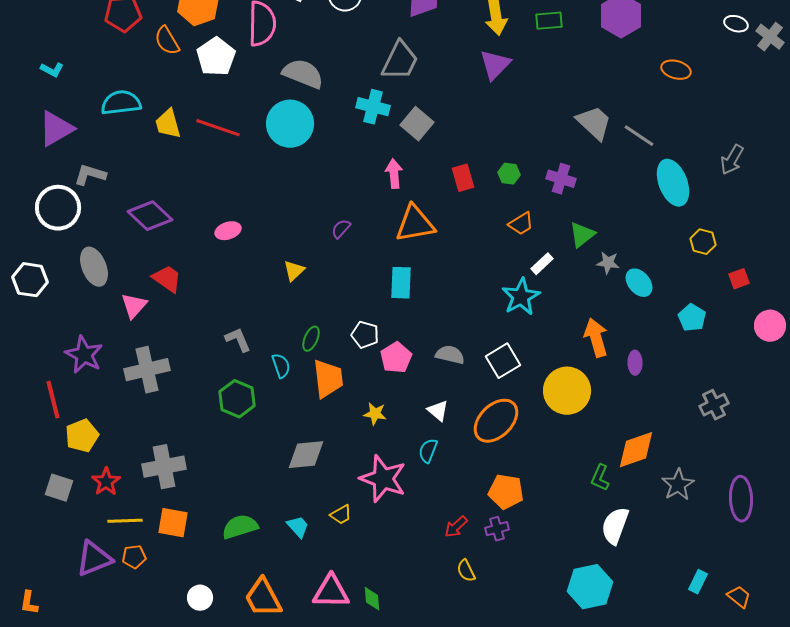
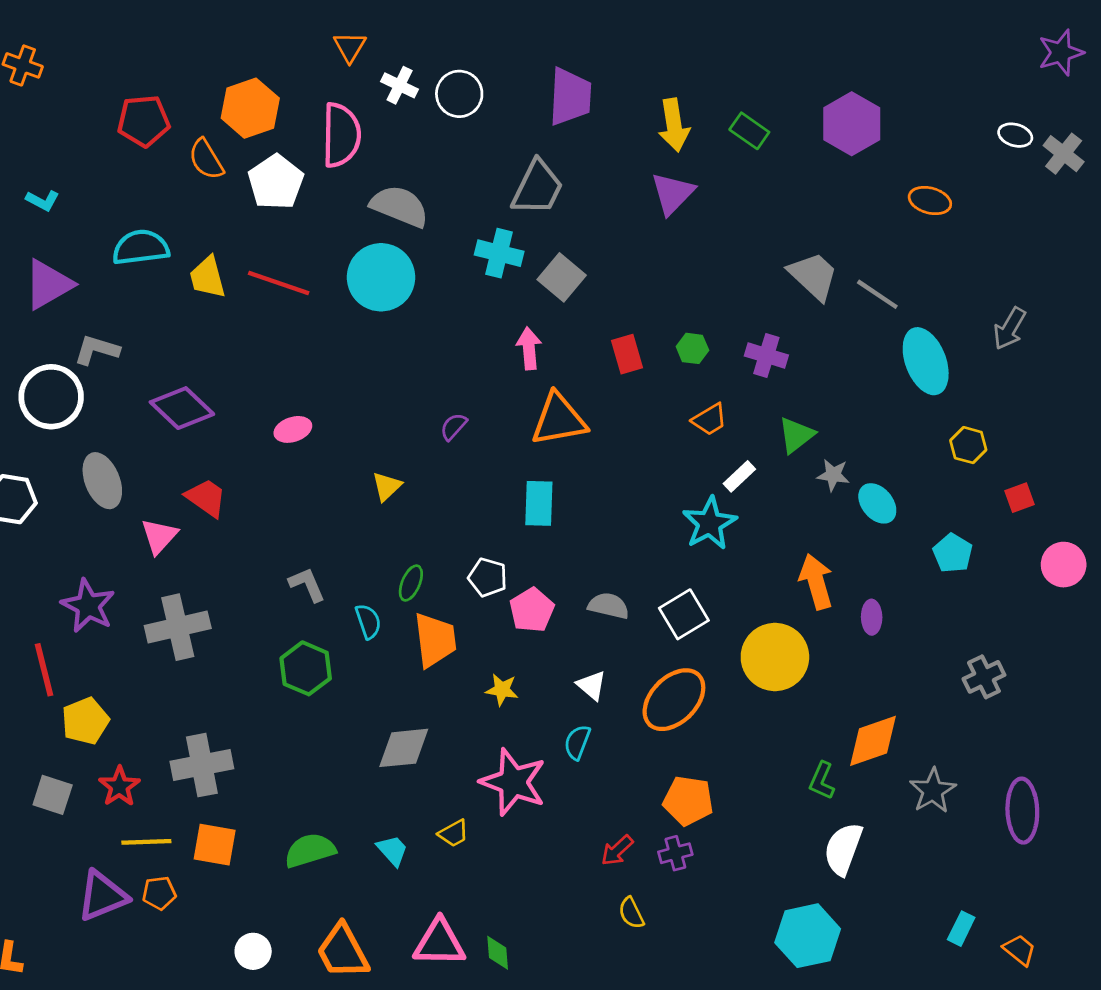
green rectangle: (549, 21) -> (749, 131), turned 40

